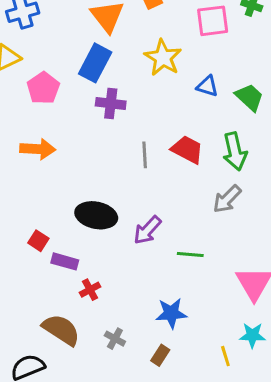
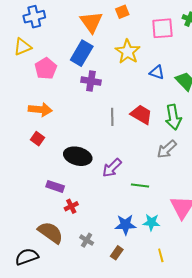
red square: (38, 241) -> (38, 139), moved
cyan star: (252, 335) -> (151, 222), moved

